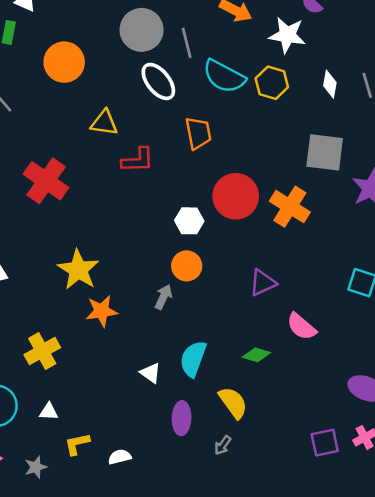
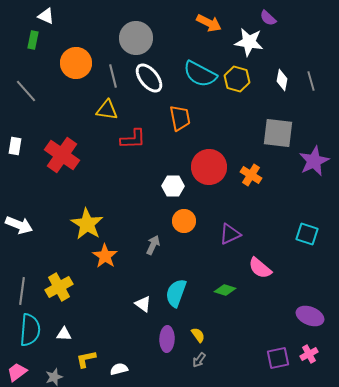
gray line: (187, 43) -> (113, 76), moved
orange cross: (290, 207) -> (251, 175), size x0.7
orange circle: (187, 266) -> (184, 221), moved
orange star: (102, 311) -> (105, 256), turned -30
yellow semicircle: (233, 403) -> (198, 335), moved, size x0.6

